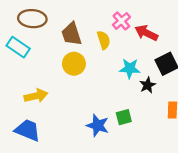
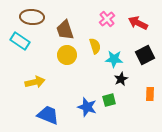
red arrow: (146, 33) -> (138, 23), moved
yellow semicircle: (104, 40) -> (95, 46), moved
black star: (148, 85) -> (121, 79), moved
blue trapezoid: (28, 130) -> (48, 115), moved

